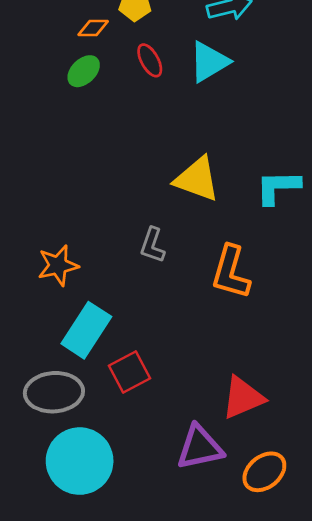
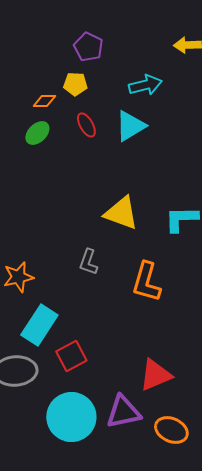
cyan circle: (80, 461) -> (71, 417), moved
orange ellipse: (264, 472) -> (171, 430), turned 64

